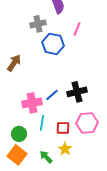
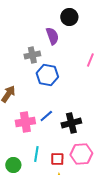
pink line: (77, 29) -> (90, 60), moved
blue line: (52, 95) -> (46, 116), moved
pink cross: (32, 103) -> (25, 122), moved

